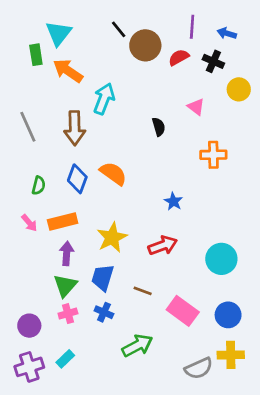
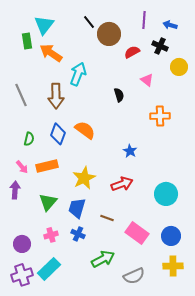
red semicircle: (179, 57) -> (132, 52), moved
purple arrow: (67, 254) -> (15, 190), moved
green triangle: (65, 286) -> (48, 202), moved
cyan rectangle: (65, 359) -> (49, 269), size x1.6
gray semicircle: (199, 368) -> (134, 276), moved

